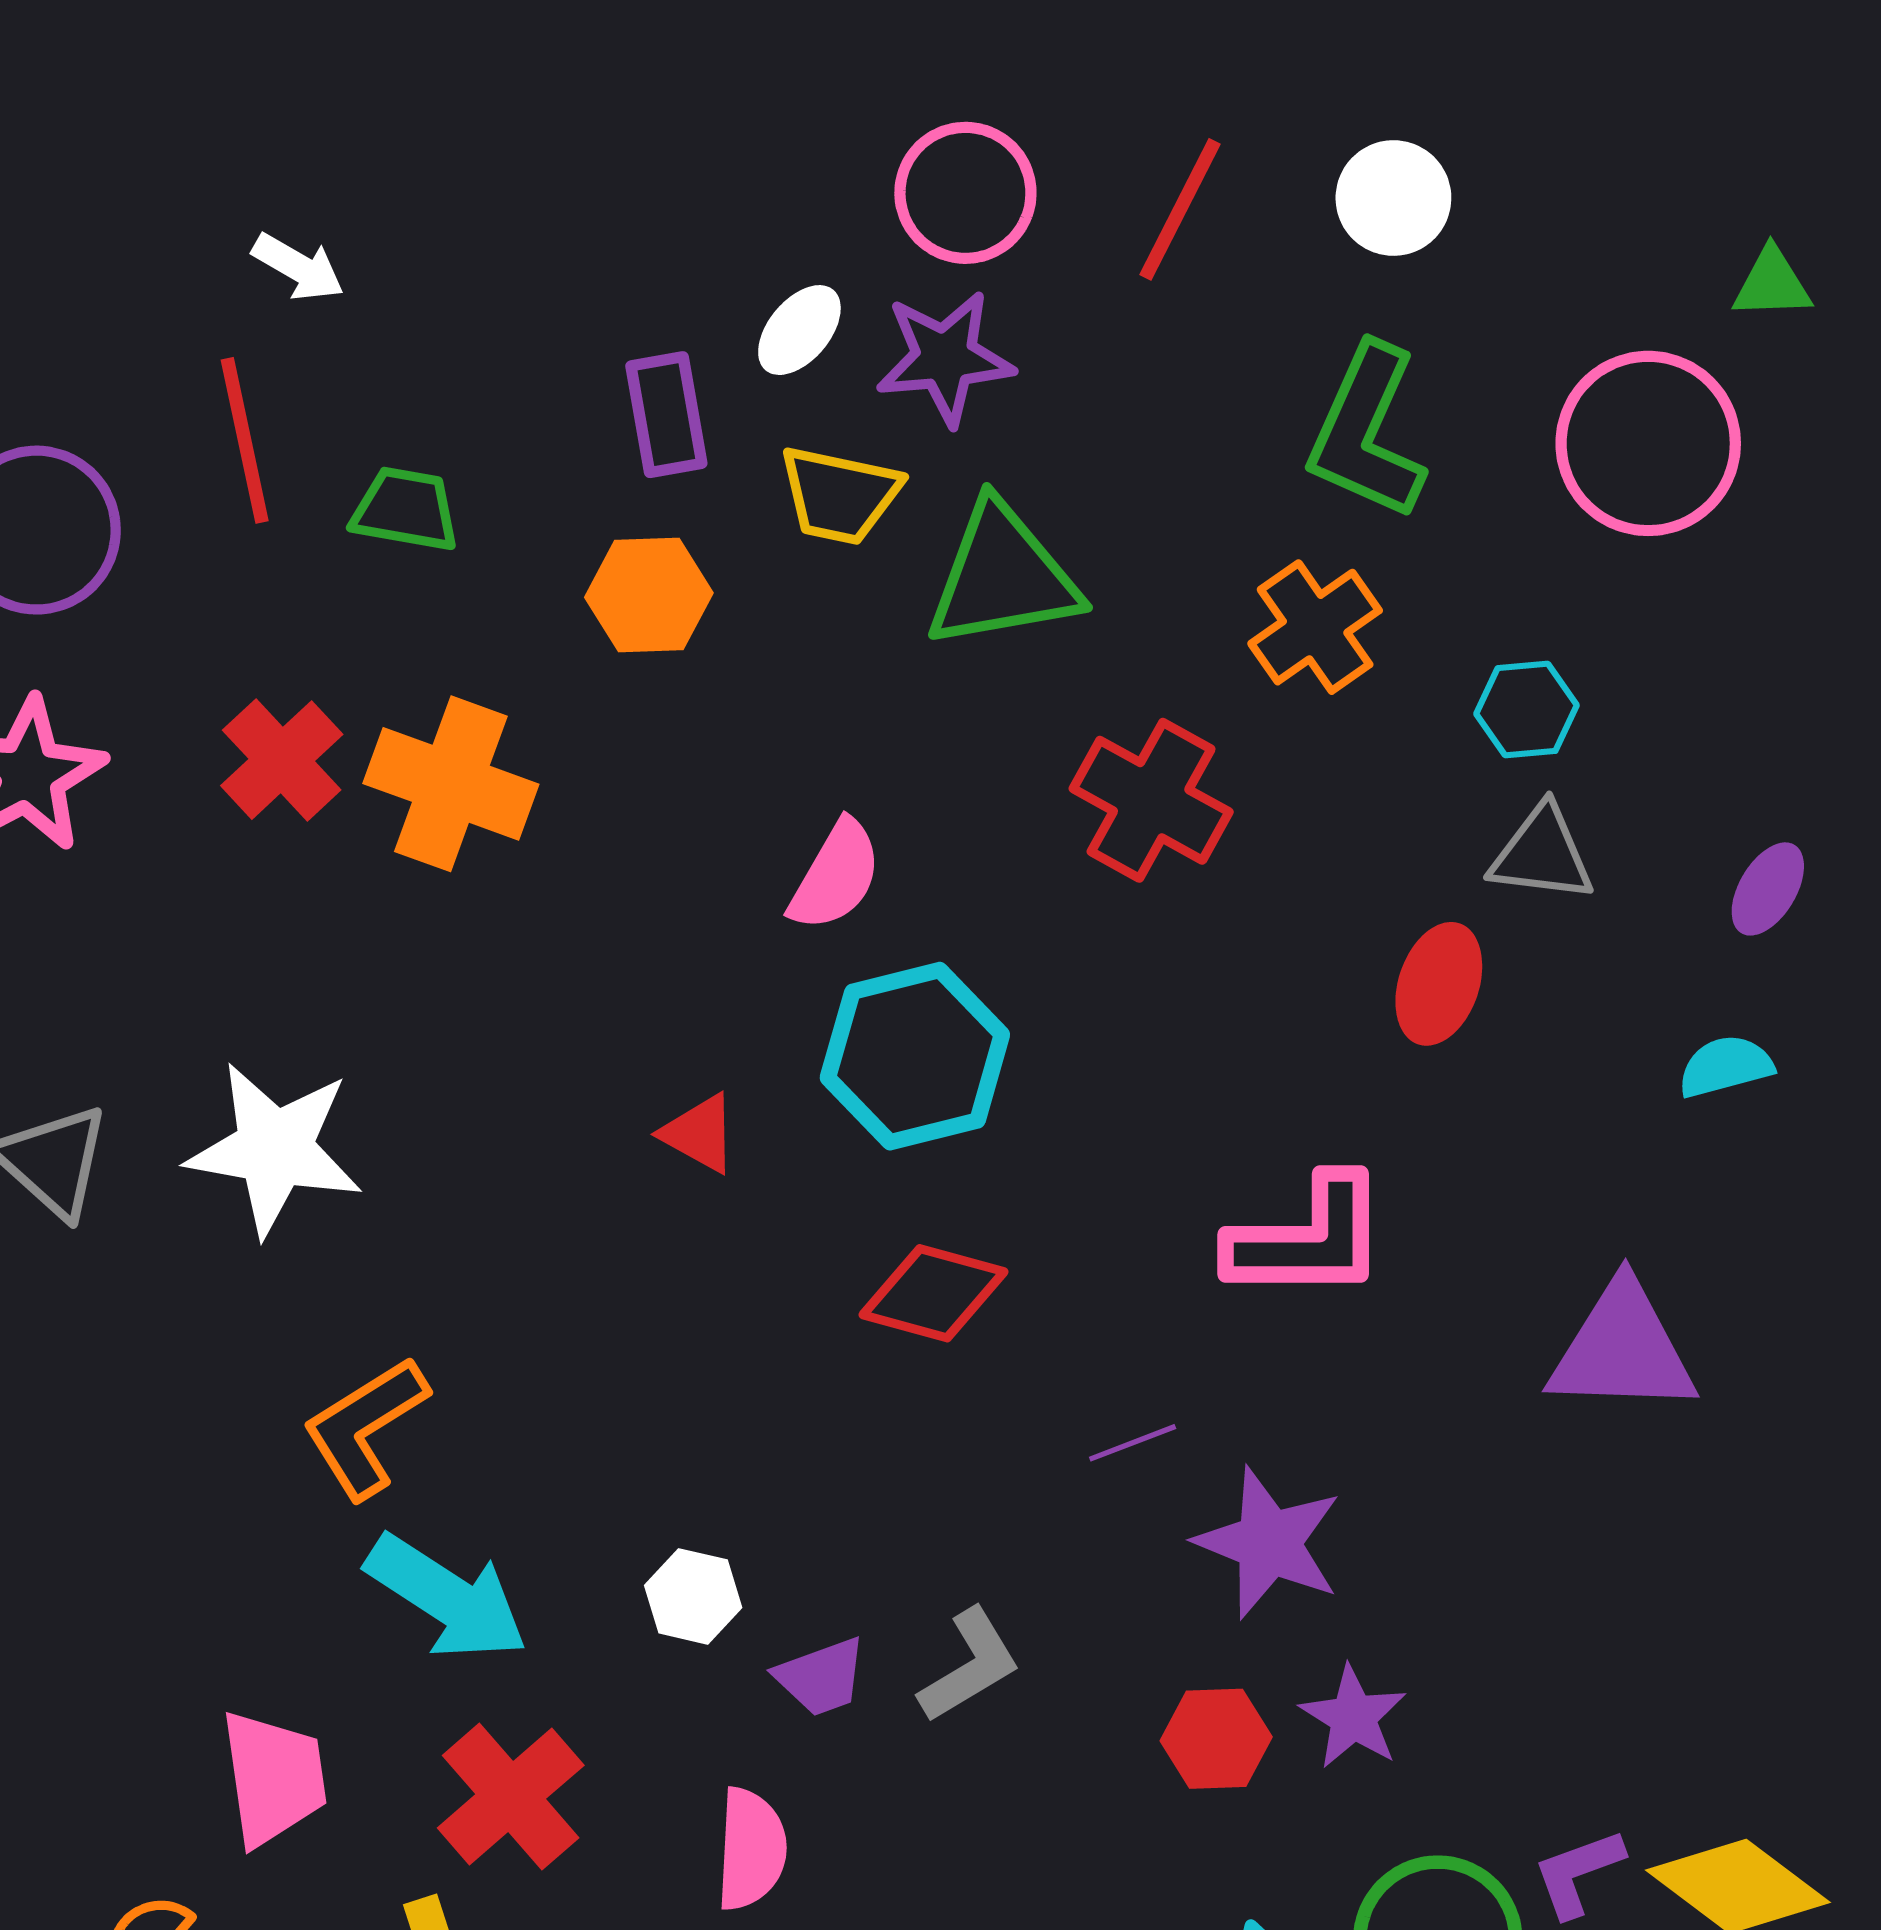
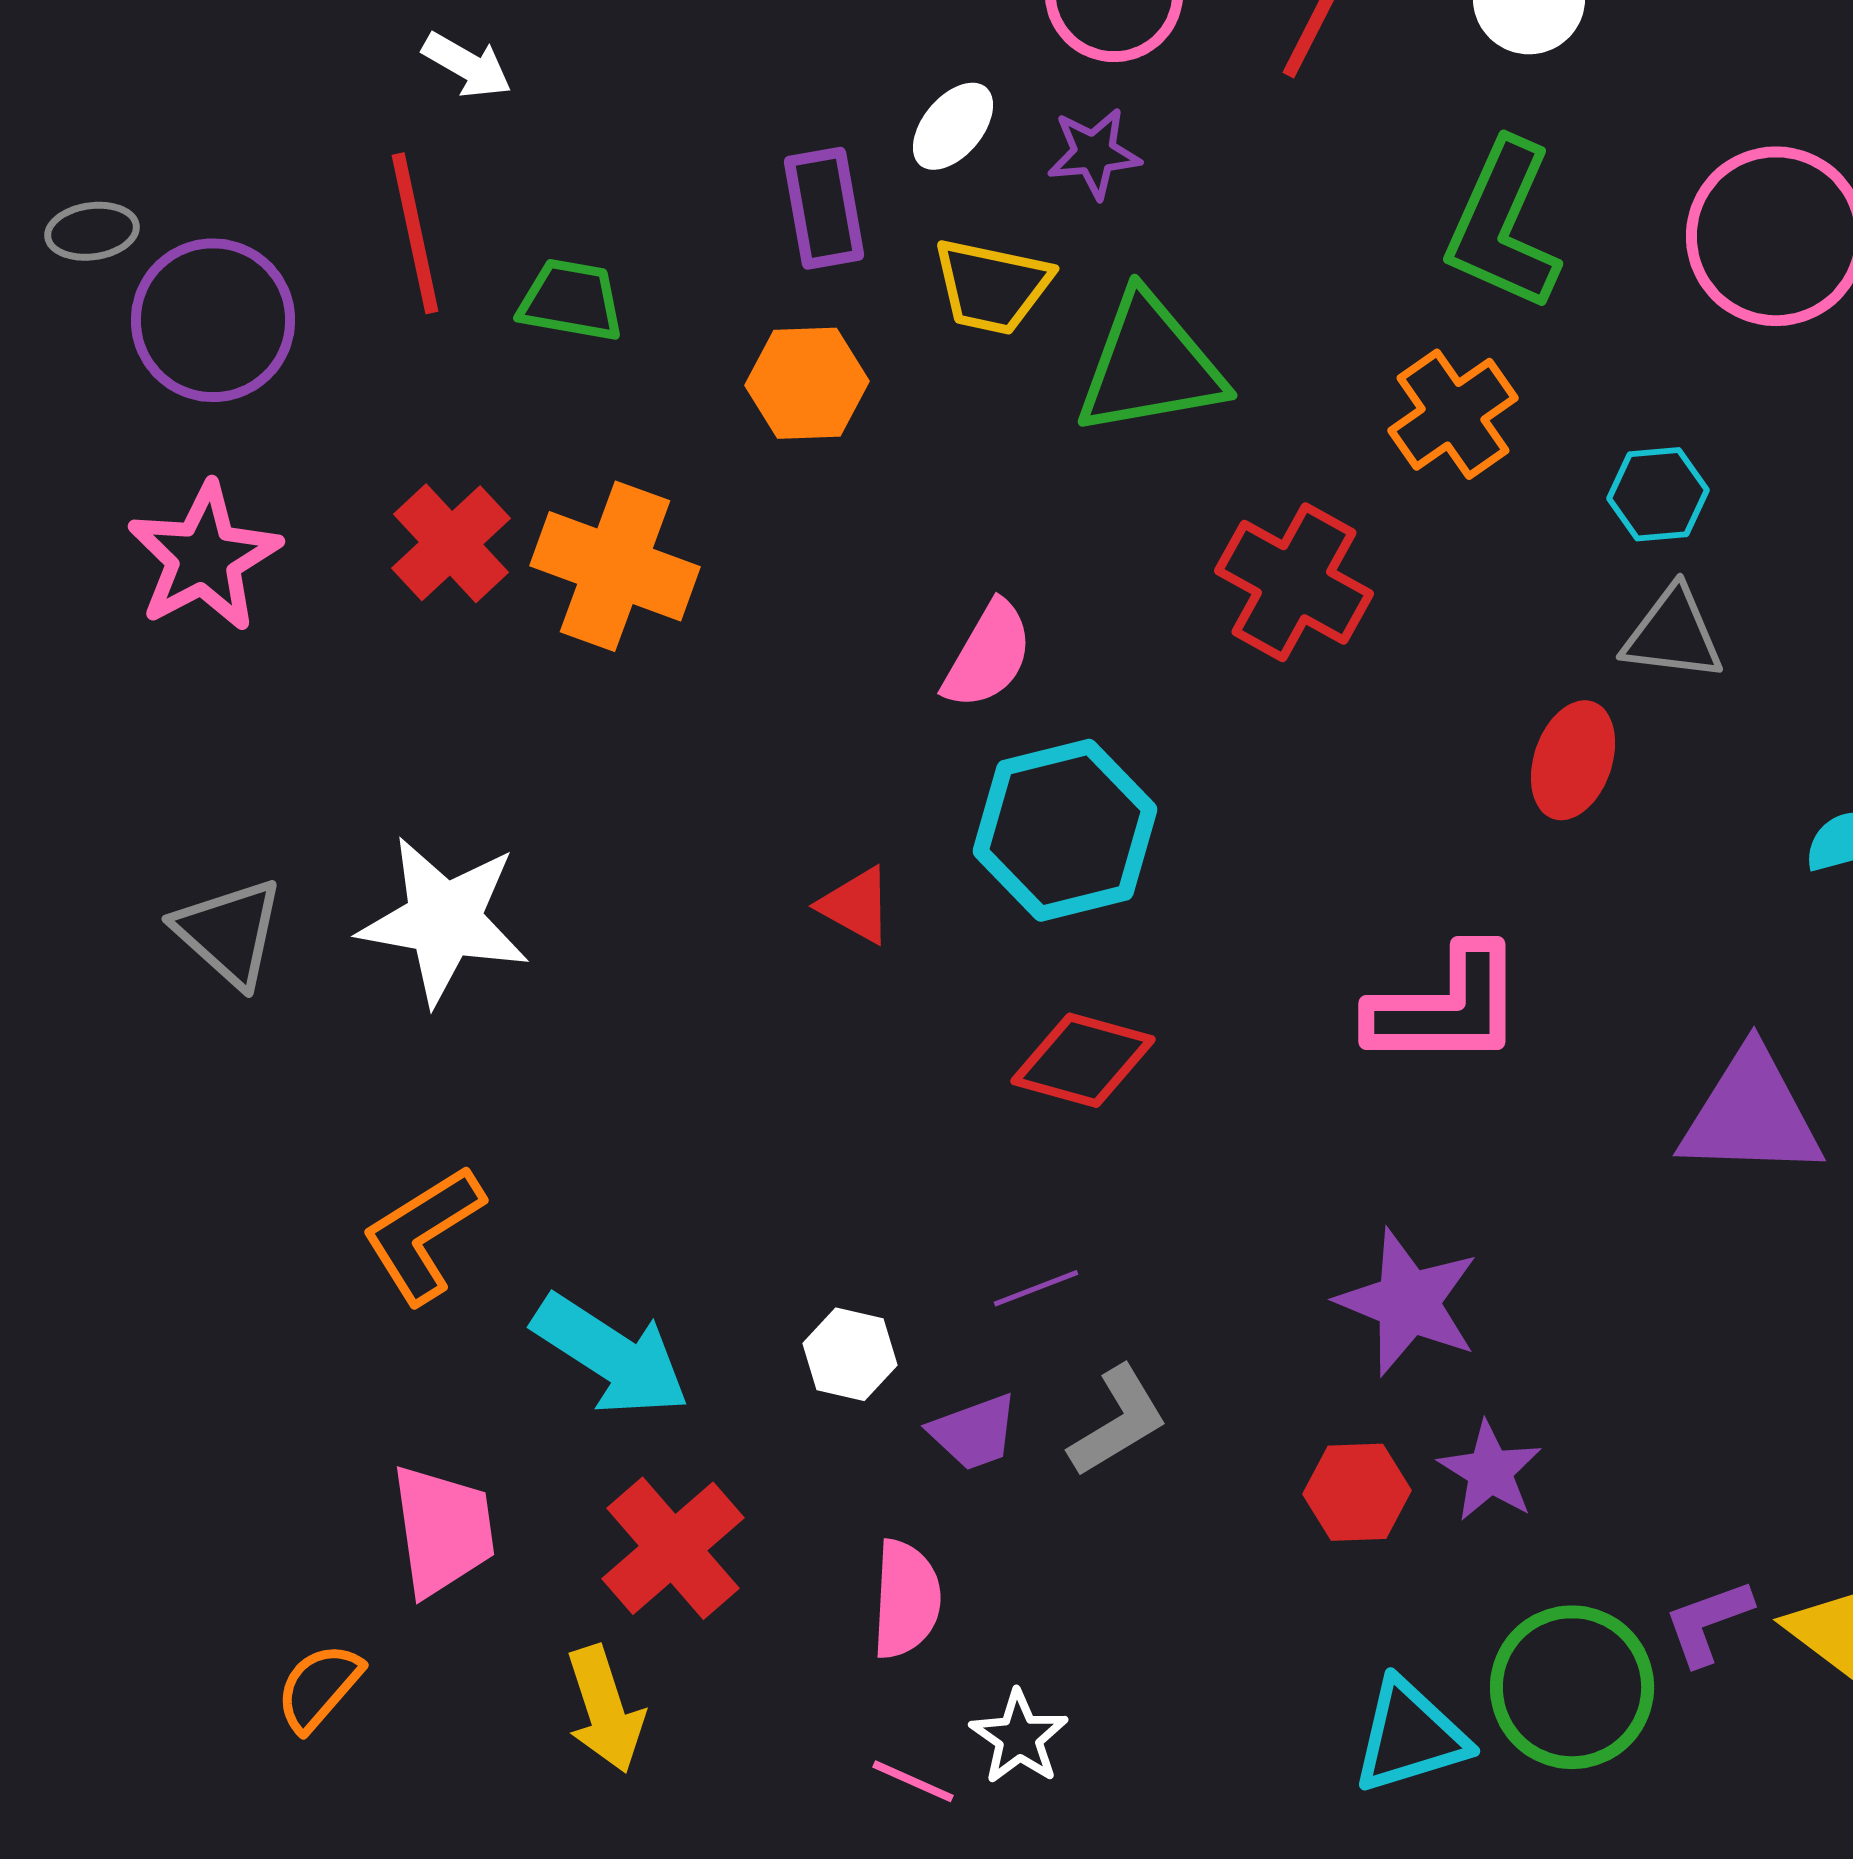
purple star: (945, 358) -> (1094, 153), size x0.7
orange L-shape: (365, 1427) -> (423, 1234), moved
purple line: (1133, 1443) -> (1036, 1288), moved

